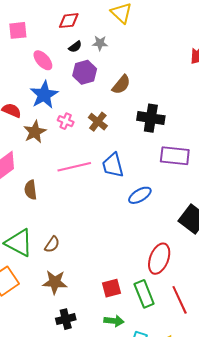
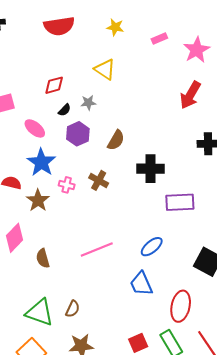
blue trapezoid: (113, 165) -> (141, 284), moved
pink line: (74, 167) -> (97, 250), moved

